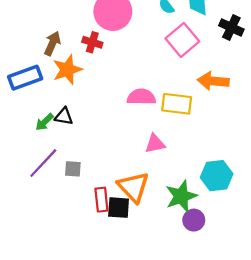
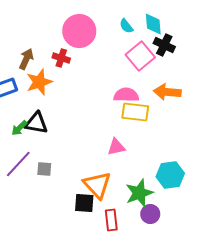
black cross: (231, 27) -> (164, 45), moved
pink semicircle: (141, 97) -> (126, 95), moved
black triangle: (64, 116) -> (36, 123), size x1.4
red rectangle: (101, 200) -> (111, 220), moved

